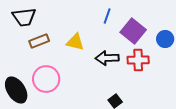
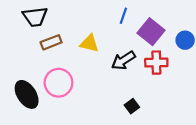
black arrow: (107, 58) -> (123, 60), turned -30

